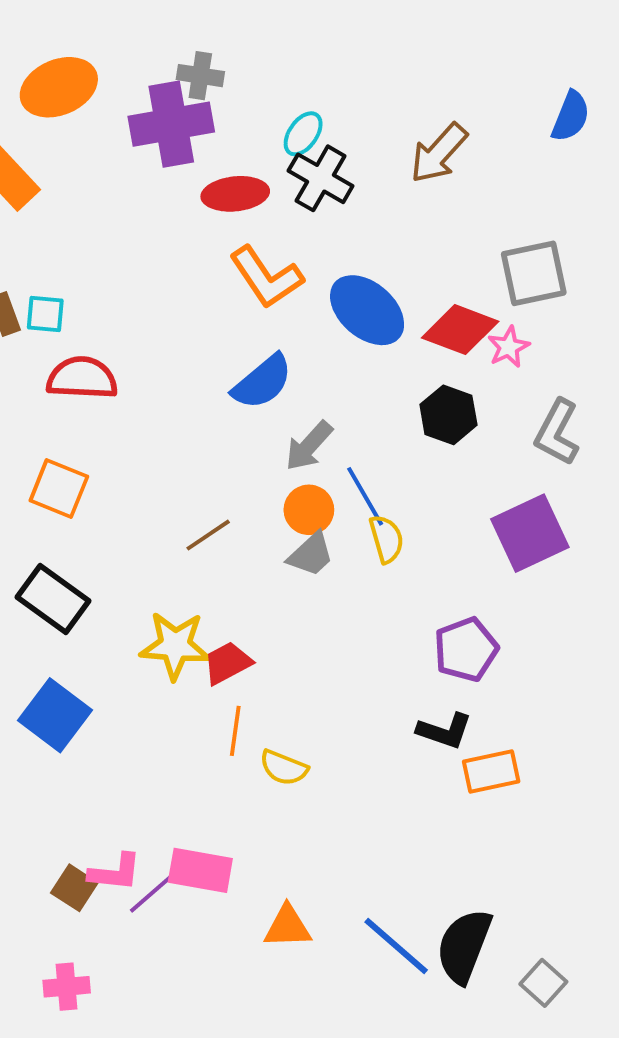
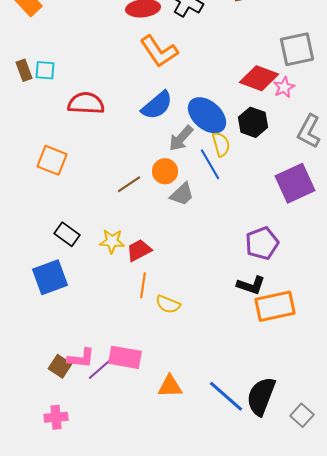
blue ellipse: (367, 310) -> (207, 115), moved
red semicircle: (82, 378) -> (86, 103), moved
orange circle: (309, 510) -> (165, 171), moved
yellow semicircle: (386, 539) -> (221, 144), moved
black rectangle: (53, 599) -> (67, 234), moved, size x0.7
yellow star: (175, 646) -> (112, 241), size x0.7
blue square: (55, 715) -> (50, 277), turned 33
orange rectangle: (491, 772) -> (275, 306), size x1.4

